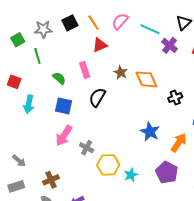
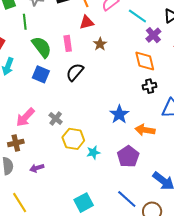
brown star: (121, 73) -> (100, 44), moved
green semicircle: (59, 78) -> (42, 47), size x1.6
orange diamond: (146, 79) -> (145, 61), moved
pink arrow: (64, 136) -> (25, 117), moved
orange arrow: (179, 143) -> (145, 130), turned -126

